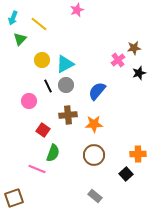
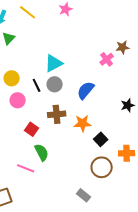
yellow line: (39, 24) -> (28, 12), moved
yellow circle: (42, 60) -> (12, 78), moved
black star: (139, 73) -> (128, 105), moved
green semicircle: (53, 153) -> (42, 152), turned -48
brown circle: (94, 155) -> (102, 167), moved
black square: (126, 174) -> (101, 139), moved

